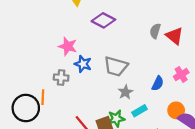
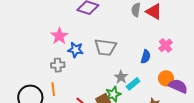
pink star: (68, 46) -> (59, 36), turned 30
gray star: (125, 92) -> (121, 77), moved
orange line: (43, 97) -> (53, 89), moved

